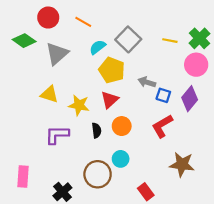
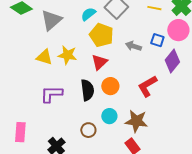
blue square: (163, 95) -> (157, 40), moved
yellow star: (79, 105) -> (67, 55), moved
black semicircle: (96, 130) -> (87, 90), size x1.5
brown star: (182, 164) -> (136, 121), moved
brown circle: (98, 174) -> (88, 130), size x0.6

